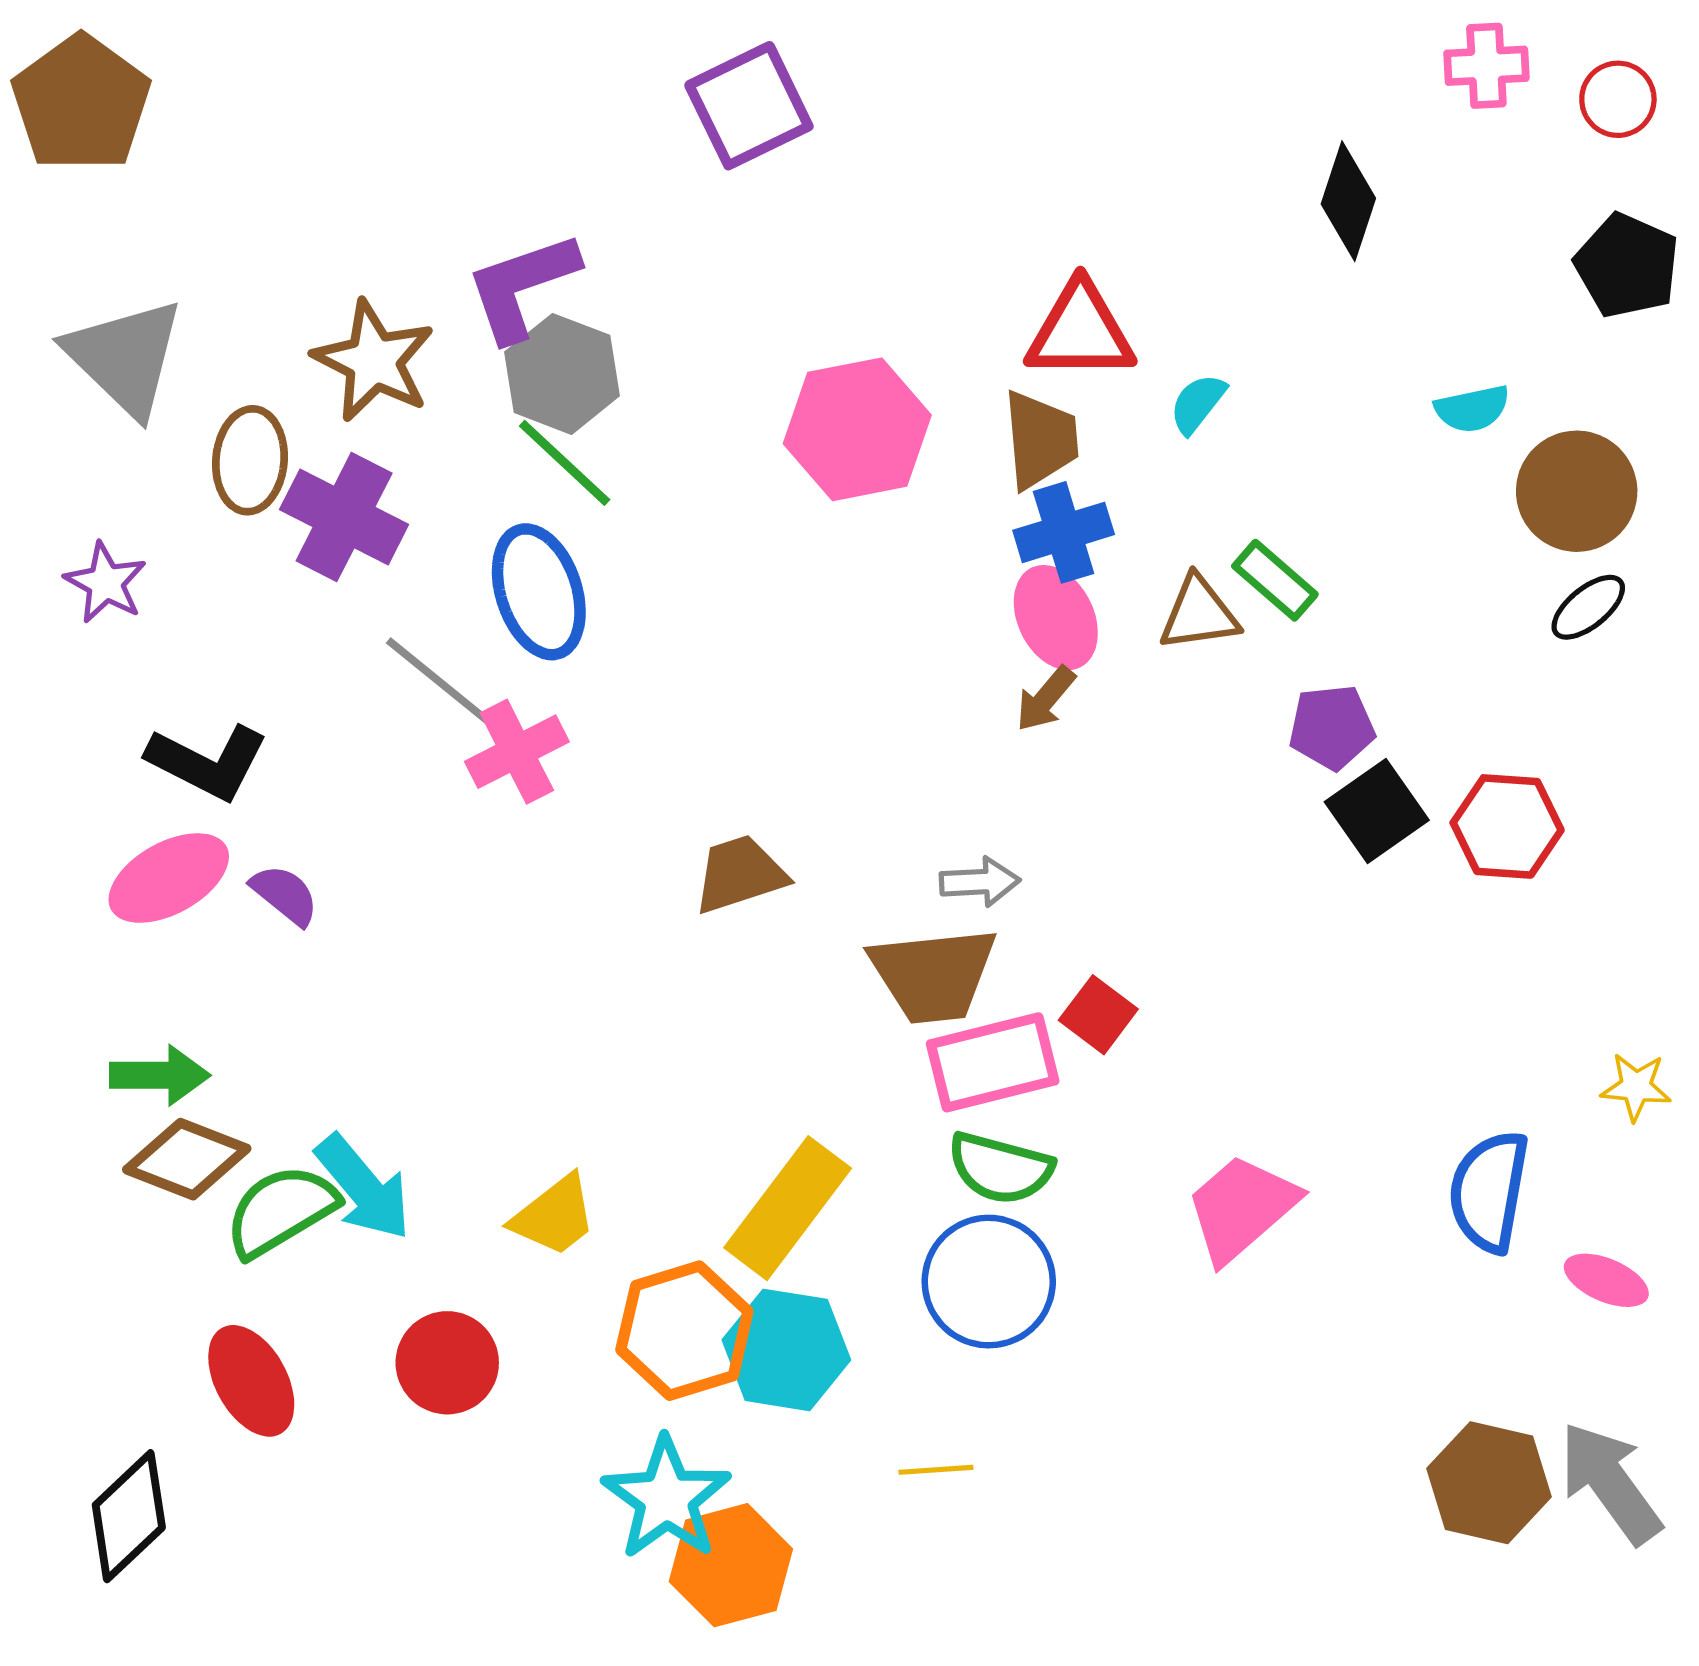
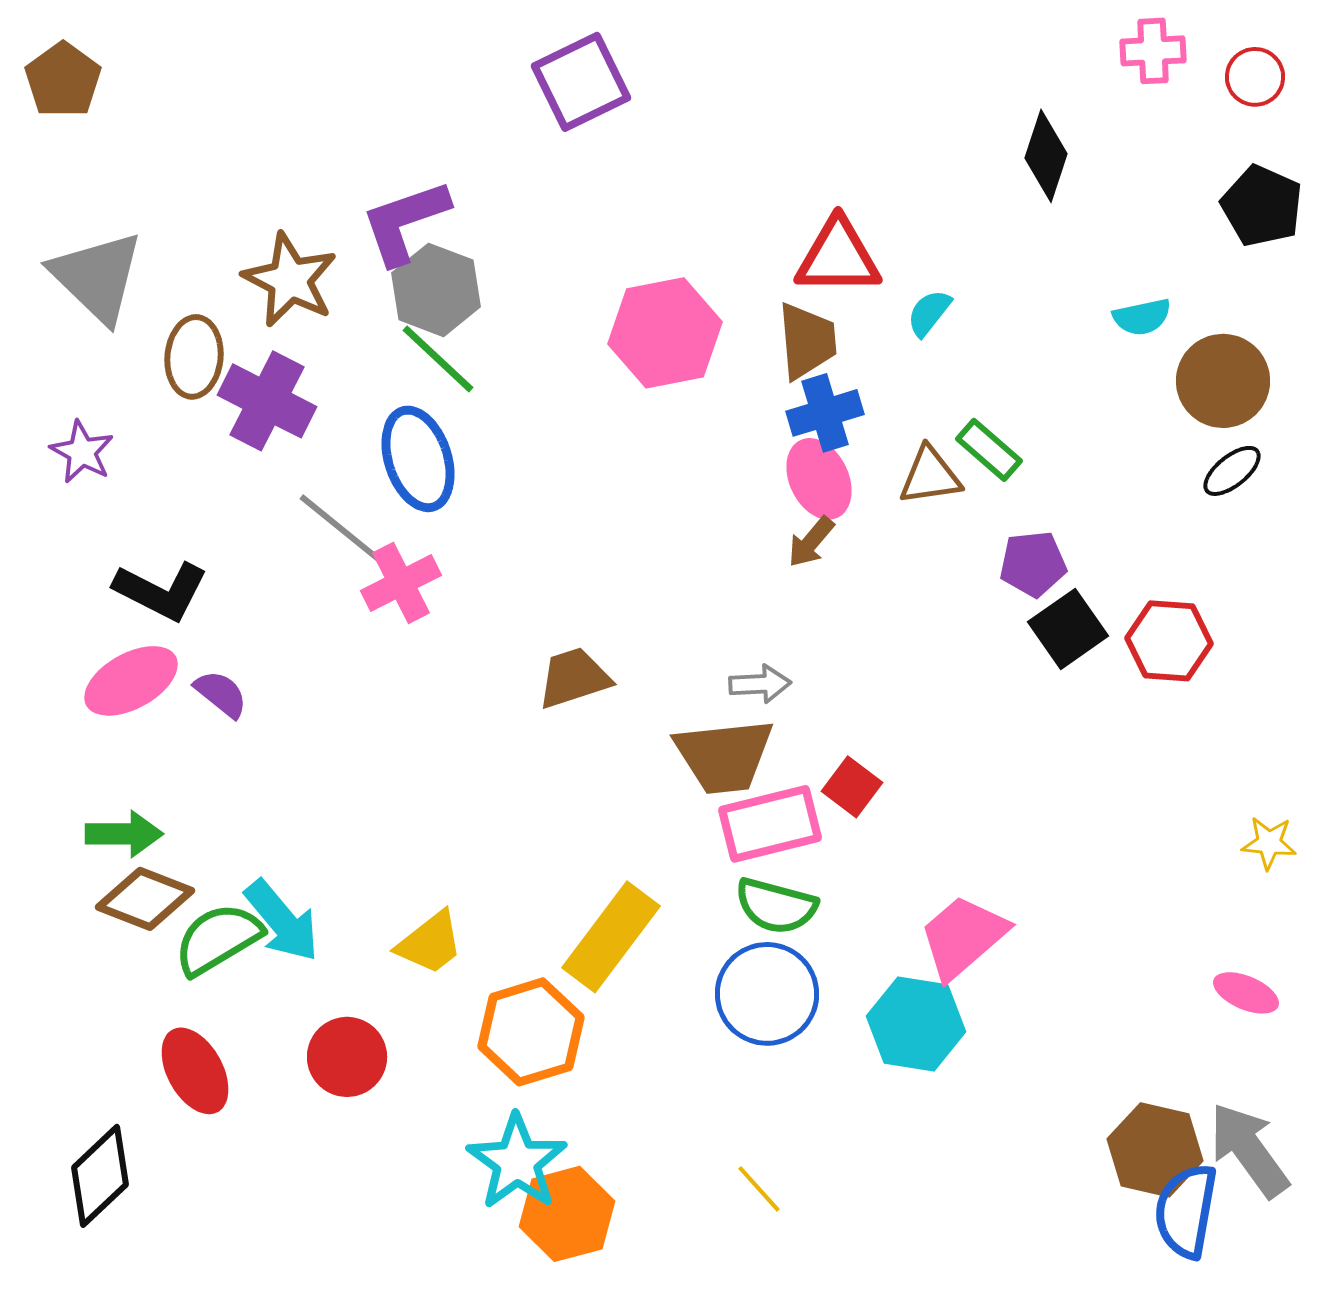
brown pentagon: (81, 103) -> (63, 80), size x0.7
blue semicircle: (1489, 1191) -> (1186, 1211), moved
cyan hexagon: (786, 1350) -> (916, 1024), moved
yellow line: (936, 1470) -> (759, 1189), moved, turned 52

